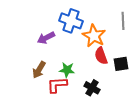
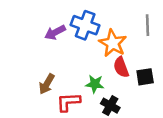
purple arrow: (46, 38) -> (55, 32), moved
green star: (67, 70) -> (95, 84), moved

